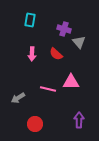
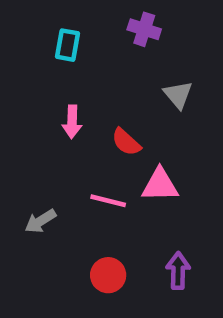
purple cross: (64, 29) -> (144, 29), moved
red semicircle: (56, 54) -> (126, 142), moved
red circle: (35, 124) -> (108, 275), moved

